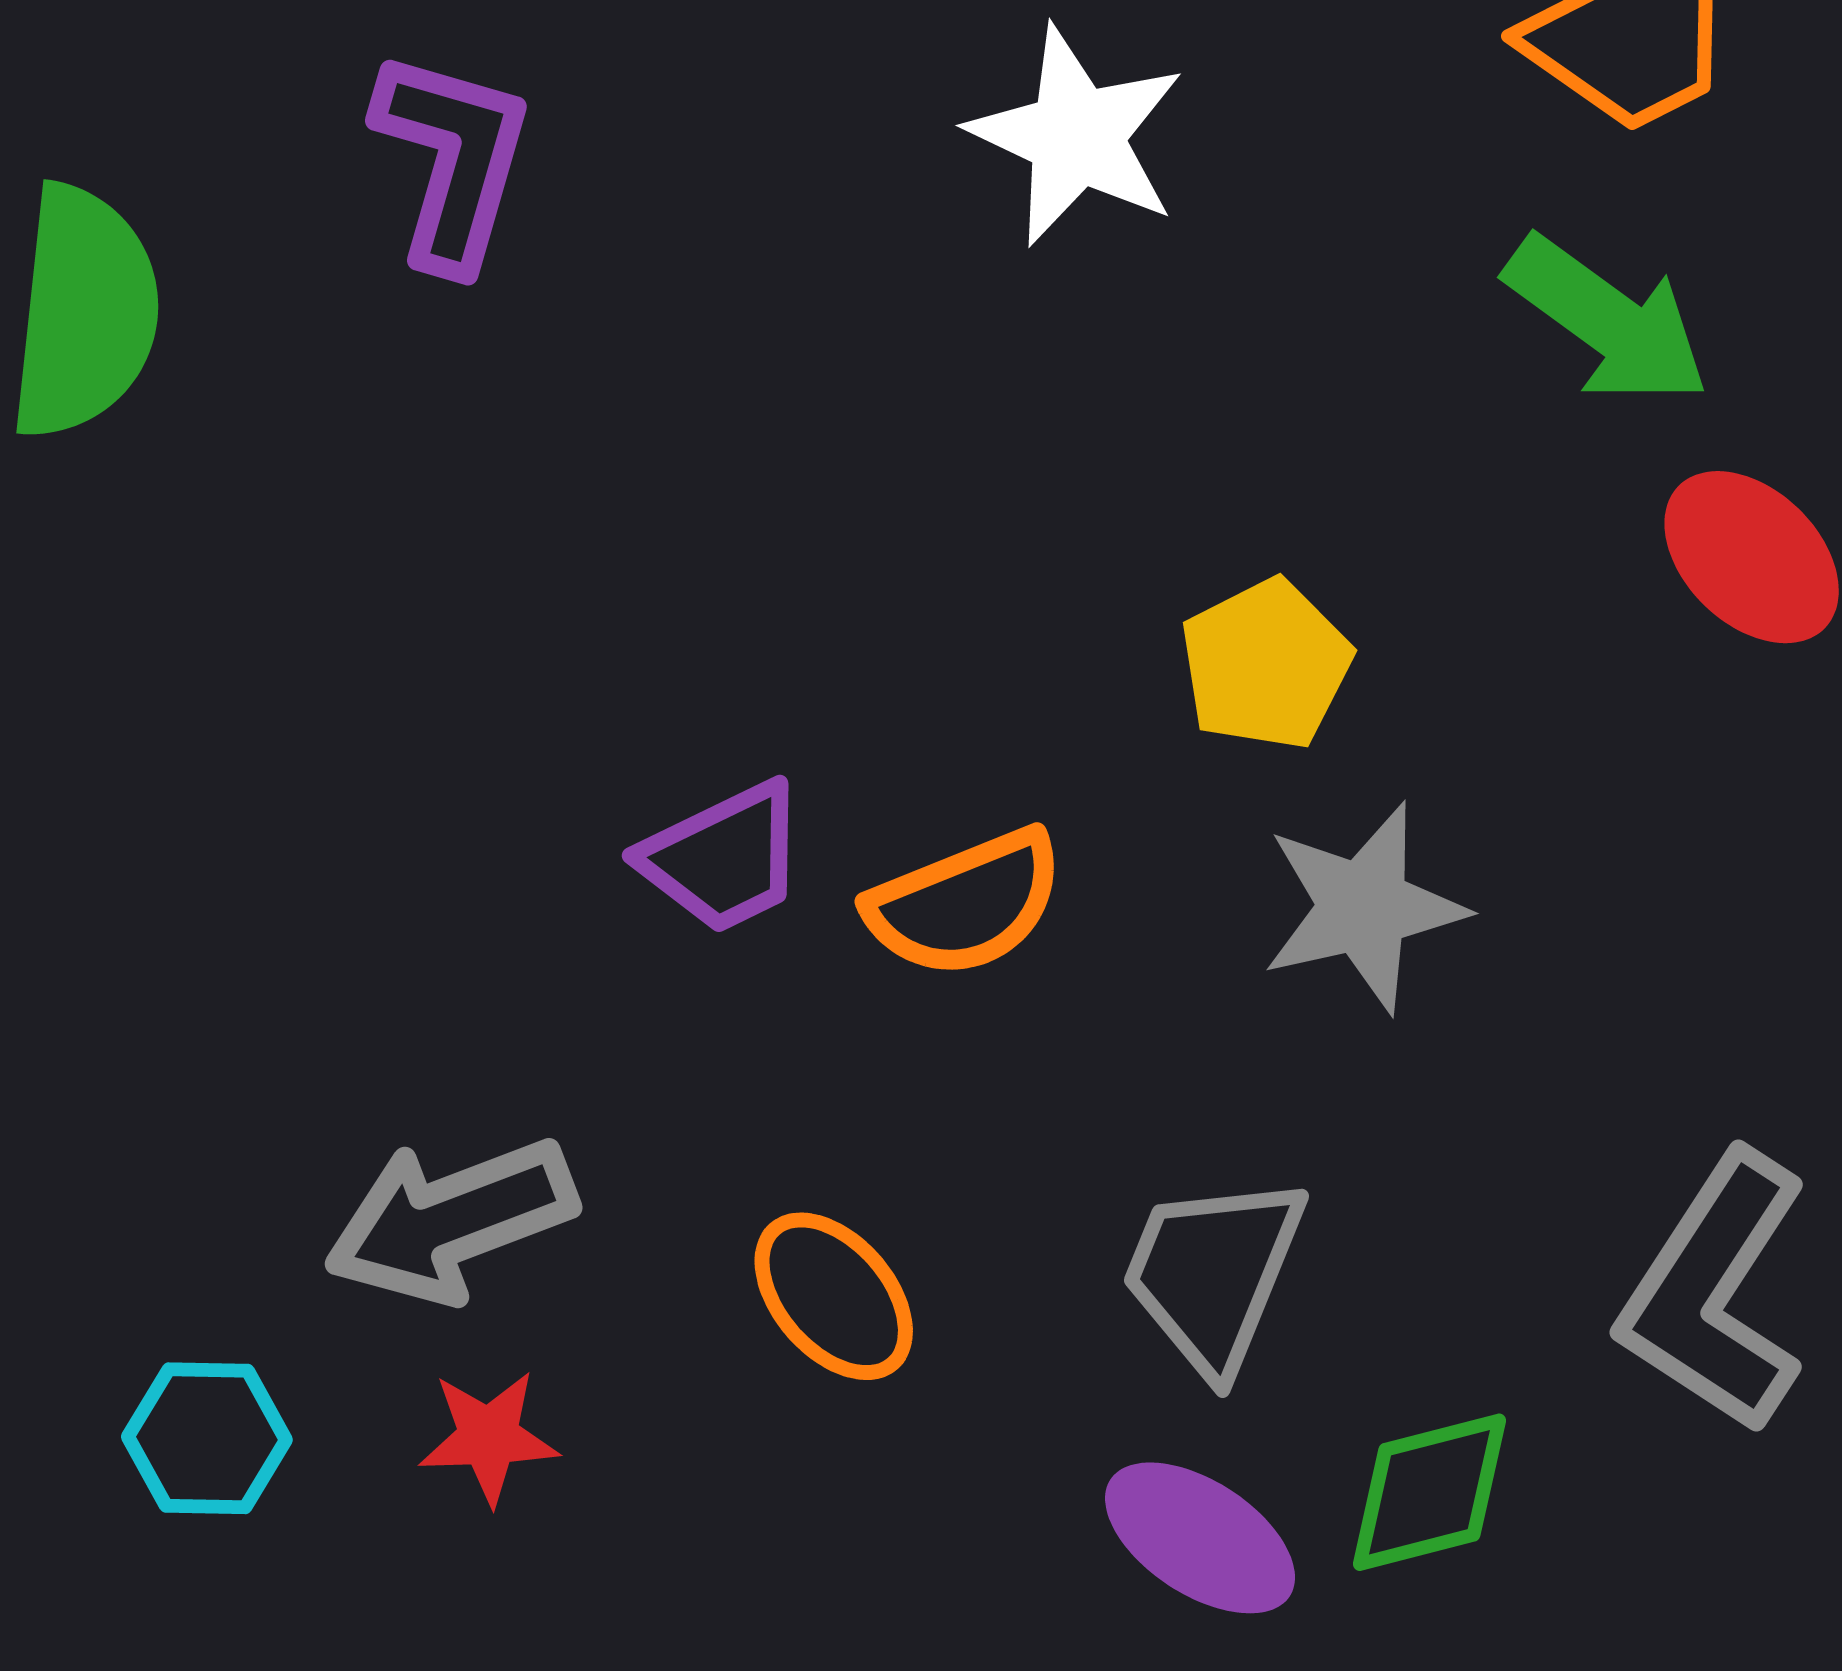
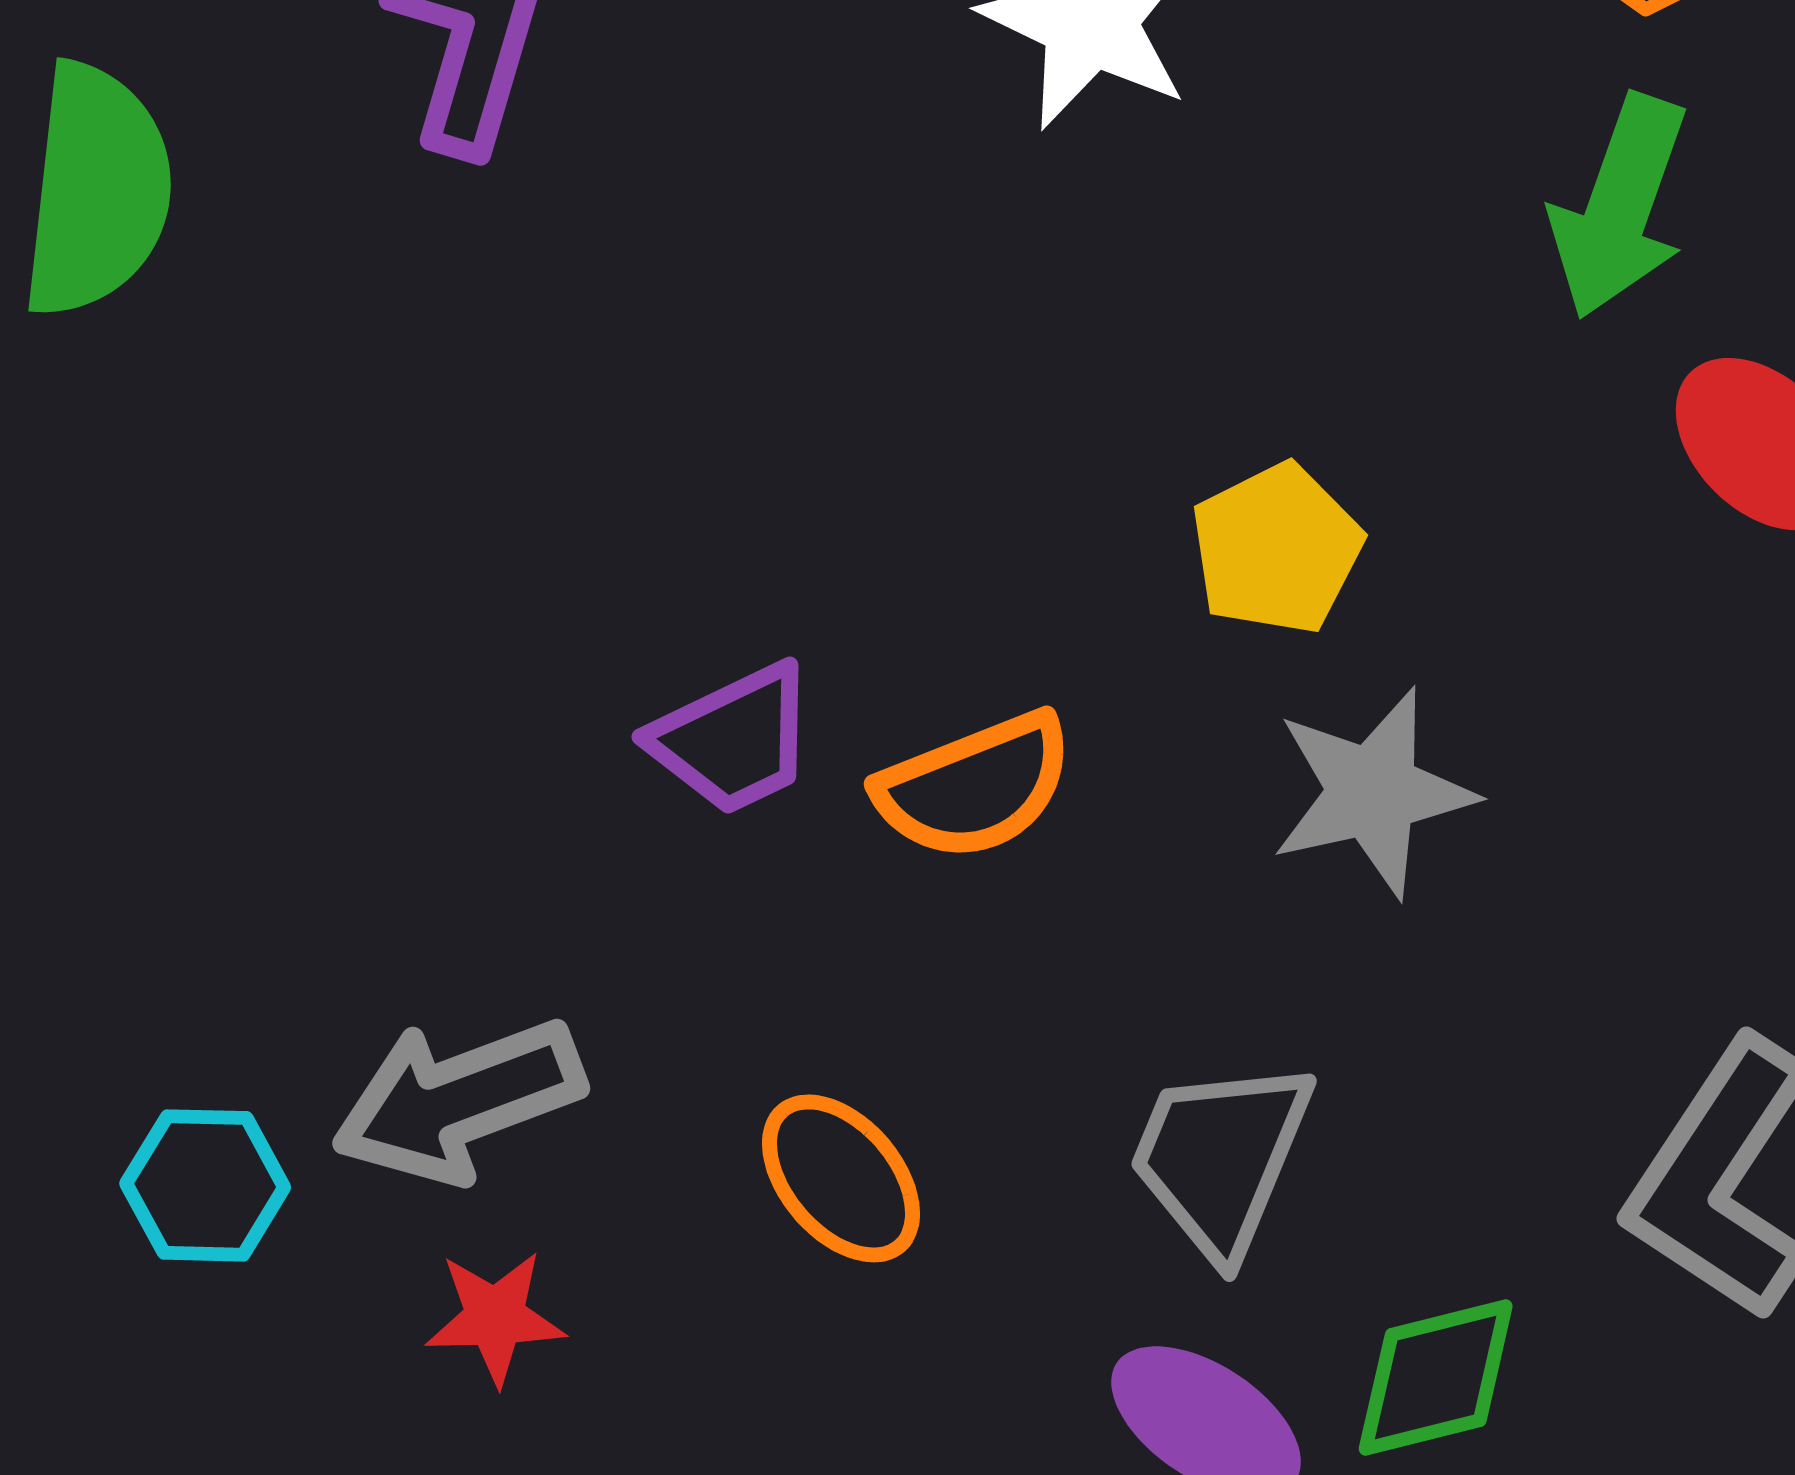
green arrow: (1607, 320) -> (1620, 207), turned 73
cyan hexagon: (207, 1438) -> (205, 1185), moved

